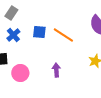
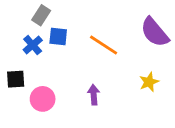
gray rectangle: (11, 13) -> (41, 15), moved
blue square: (39, 32) -> (58, 37), moved

